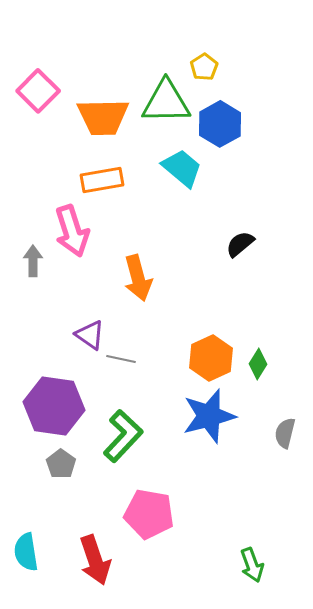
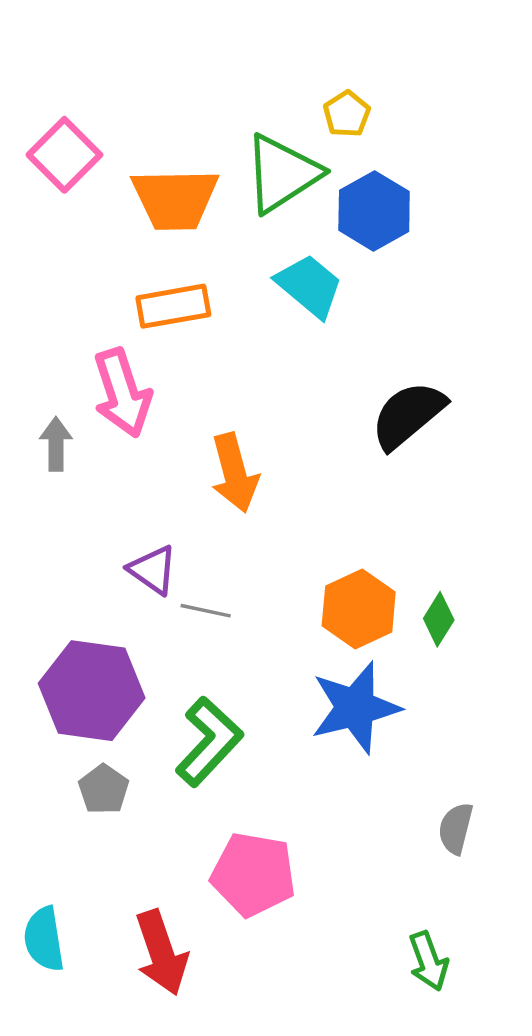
green triangle: (166, 102) -> (282, 174), turned -32
black semicircle: (240, 244) -> (408, 415), size x1.6
gray semicircle: (285, 433) -> (456, 828), moved

